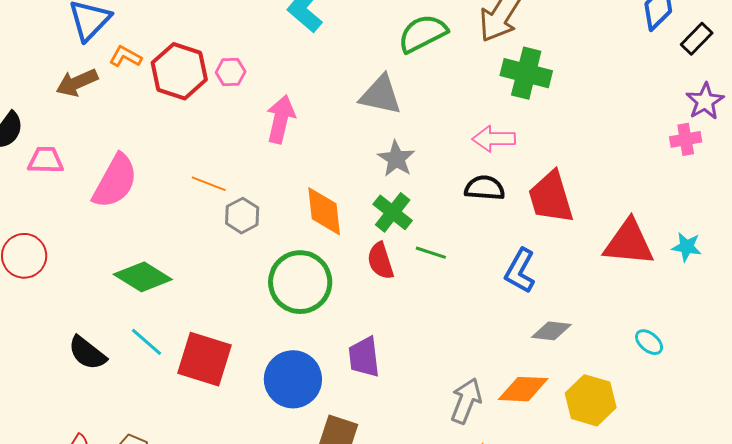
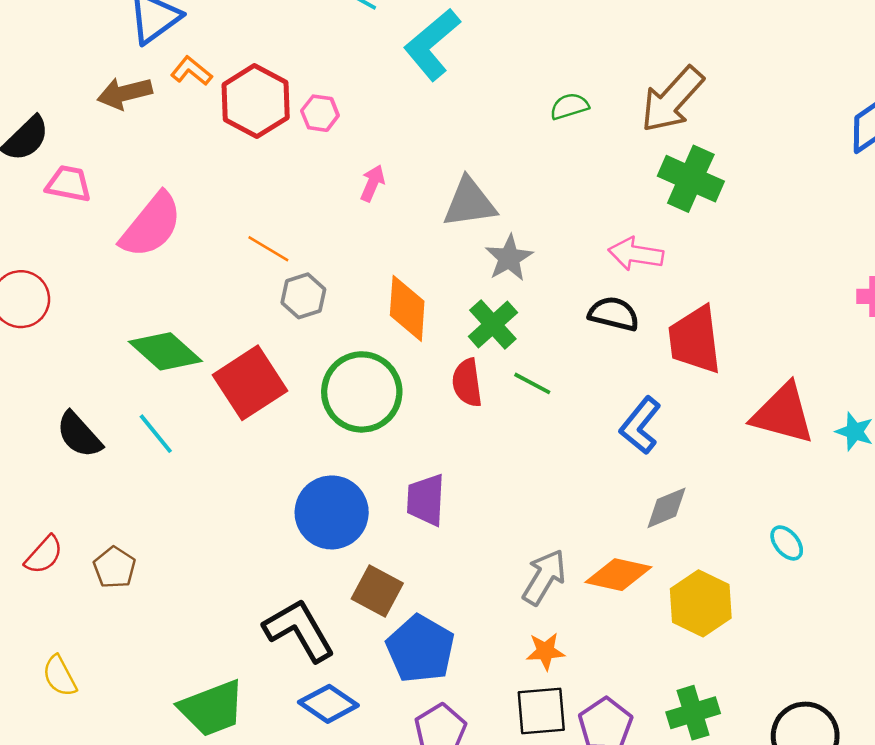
green semicircle: (423, 33) -> (569, 106), size x0.6
gray triangle: (381, 95) -> (469, 203), moved, turned -30
pink arrow: (281, 119) -> (373, 183), size x0.6
gray diamond: (551, 331) -> (667, 508), turned -39
red square: (204, 359) -> (250, 383), moved, turned 30

